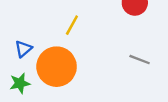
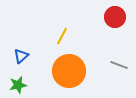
orange circle: (57, 67) -> (69, 71), moved

